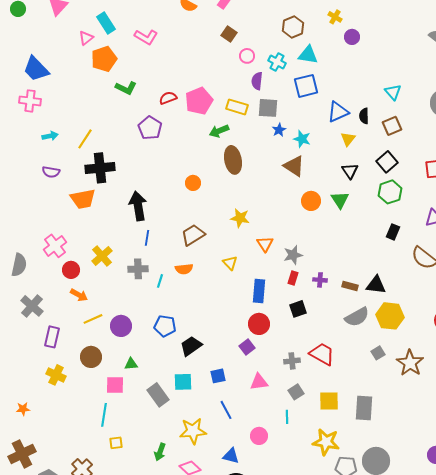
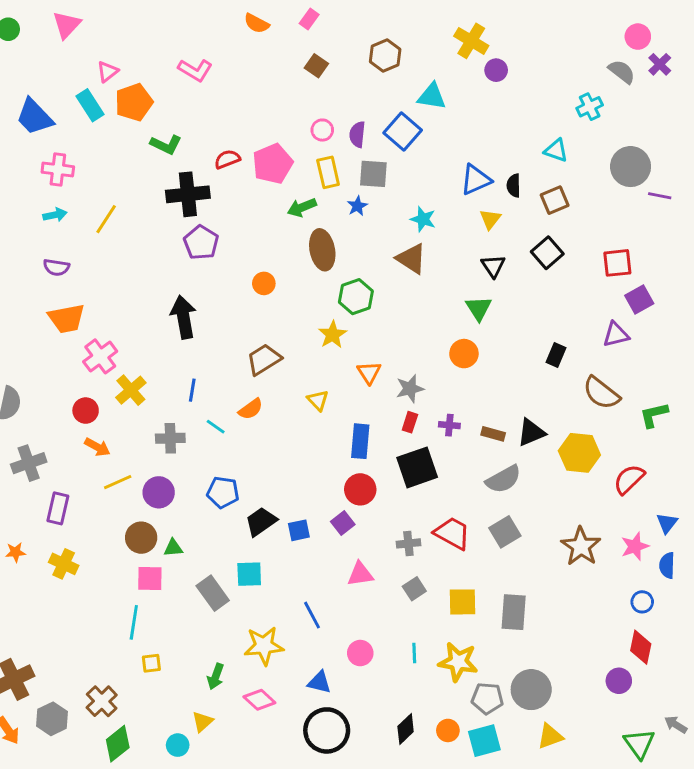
yellow cross: (335, 17) -> (471, 41), size x1.6
cyan rectangle: (106, 23) -> (90, 105), moved
brown hexagon: (293, 27) -> (385, 56), moved
pink circle: (247, 56) -> (322, 130), moved
cyan cross: (277, 62) -> (590, 107), moved, turned 36
blue square: (306, 86) -> (403, 131), moved, turned -35
cyan triangle: (393, 92) -> (556, 150), turned -30
pink cross: (30, 101) -> (58, 169), moved
yellow rectangle: (237, 107) -> (328, 172), turned 60
purple pentagon: (150, 128) -> (201, 243), moved
blue star: (279, 130) -> (357, 206), moved
black cross: (100, 168) -> (188, 194), moved
green hexagon: (390, 192) -> (356, 297), moved
orange trapezoid: (83, 199) -> (67, 318), moved
orange circle: (311, 201) -> (464, 354), moved
yellow star: (240, 218) -> (332, 335), turned 30
blue line: (147, 238) -> (192, 390), moved
pink cross: (55, 246) -> (100, 356), moved
gray cross: (138, 269) -> (170, 438), moved
orange semicircle: (184, 269) -> (251, 409), turned -30
cyan line: (160, 281) -> (216, 427), turned -72
black triangle: (376, 285) -> (531, 432), turned -30
gray cross: (32, 306) -> (29, 463), turned 30
black square: (298, 309) -> (417, 467), size x1.6
yellow hexagon: (390, 316) -> (579, 453), moved
gray square: (378, 353) -> (505, 532), moved, size x1.5
brown circle: (91, 357) -> (141, 538), moved
blue square: (218, 376) -> (299, 530), moved
orange star: (23, 409) -> (15, 552), moved
cyan line: (287, 417) -> (414, 653), moved

